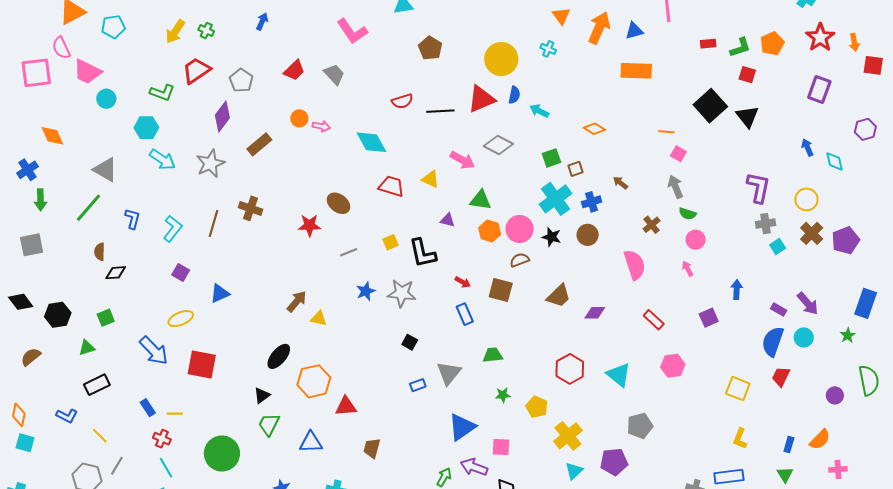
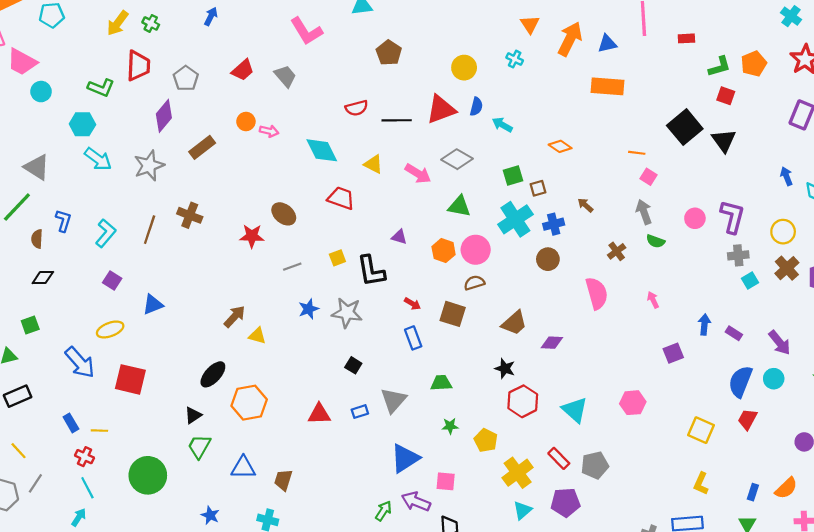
red rectangle: (708, 44) -> (686, 38), moved
yellow circle: (501, 59) -> (464, 68), size x0.7
red trapezoid: (196, 71) -> (138, 66), turned 124
yellow triangle: (430, 179) -> (373, 164), moved
green triangle: (480, 200) -> (459, 206), moved
black star: (552, 237) -> (505, 368), moved
pink circle: (696, 240) -> (695, 218), moved
brown semicircle: (100, 252) -> (37, 239), moved
purple rectangle: (779, 310) -> (734, 333), moved
red rectangle: (654, 320) -> (559, 458), moved
red triangle: (346, 406) -> (319, 414), moved
brown trapezoid: (372, 448) -> (283, 480), moved

